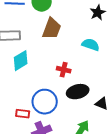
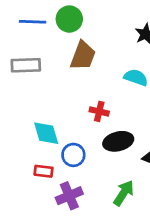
cyan diamond: (21, 61) -> (46, 133), moved, turned -75
blue circle: (45, 102) -> (73, 155), size x0.7

